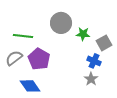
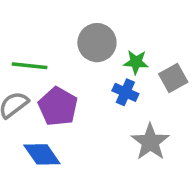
blue cross: (94, 61) -> (125, 92), moved
gray star: (91, 79) -> (150, 142), size x1.5

